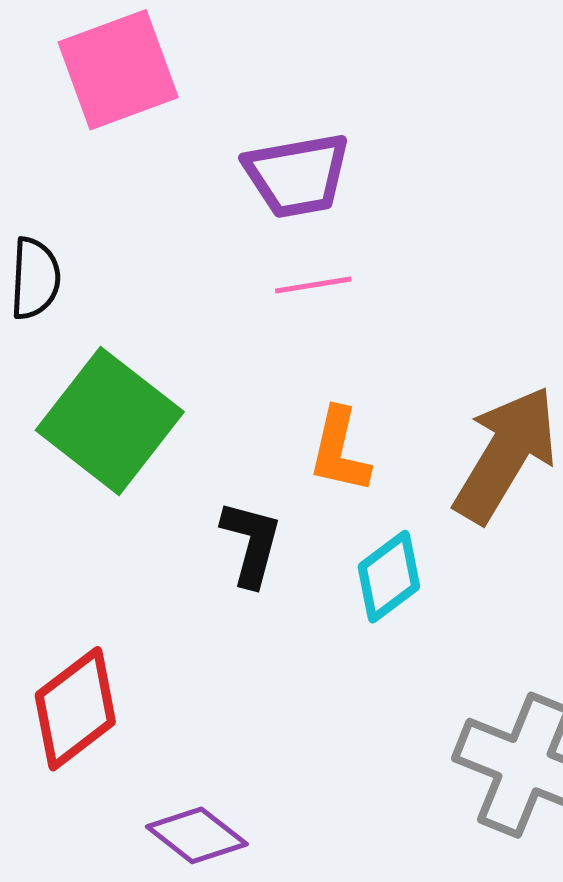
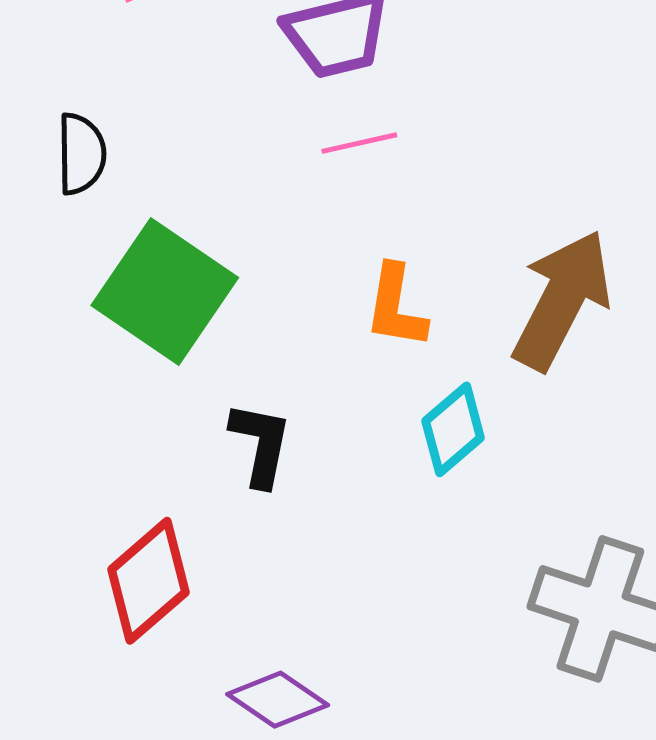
black L-shape: (251, 543) -> (261, 444), moved

